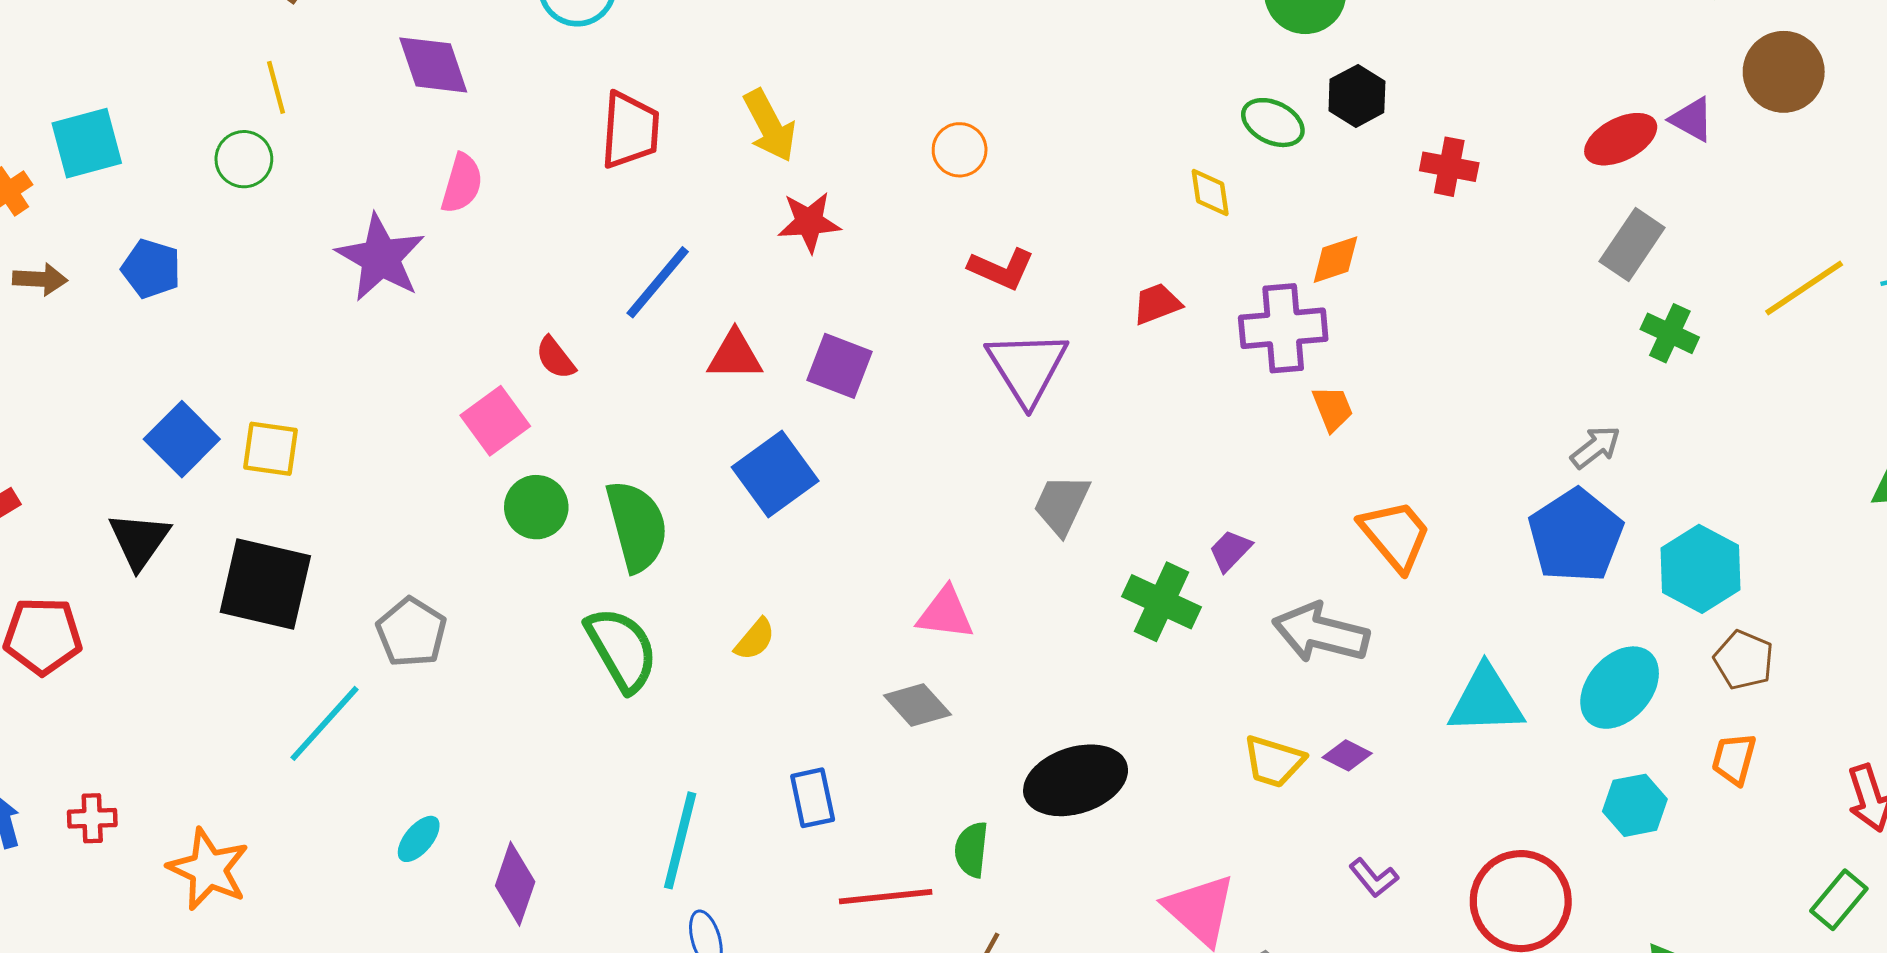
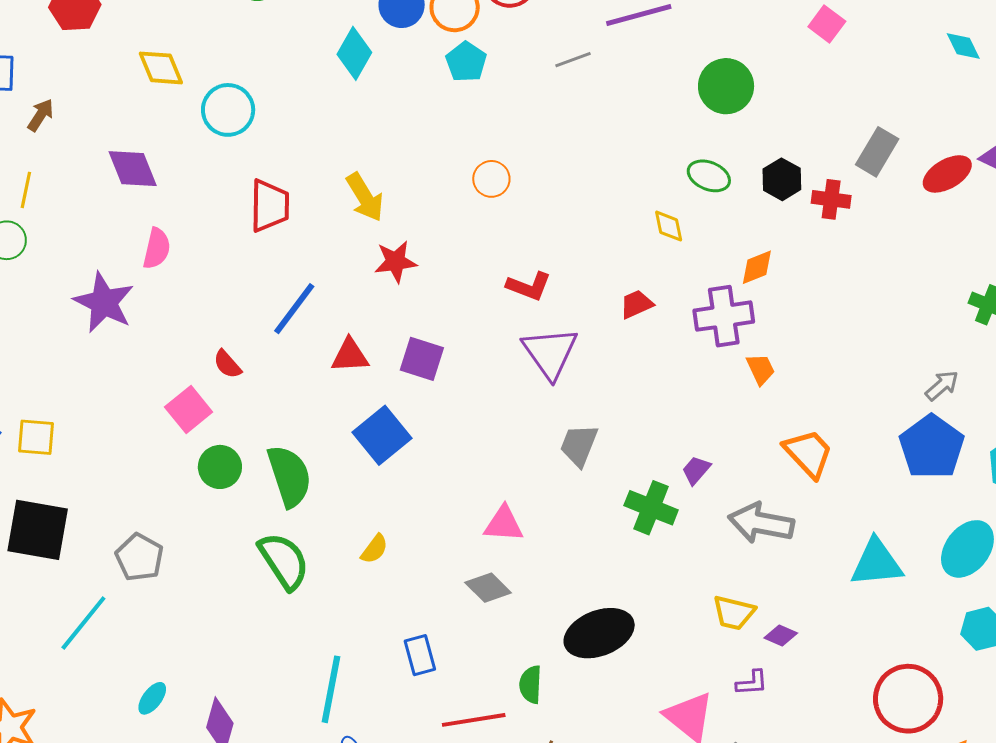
yellow line: (276, 87) -> (26, 190), turned 30
black hexagon: (1357, 96) -> (782, 179), moved
orange circle: (960, 150) -> (491, 179), moved
gray rectangle: (1632, 244) -> (877, 152), moved
purple diamond: (1347, 755) -> (781, 636), moved
purple L-shape: (1374, 878) -> (752, 683), moved, turned -52

